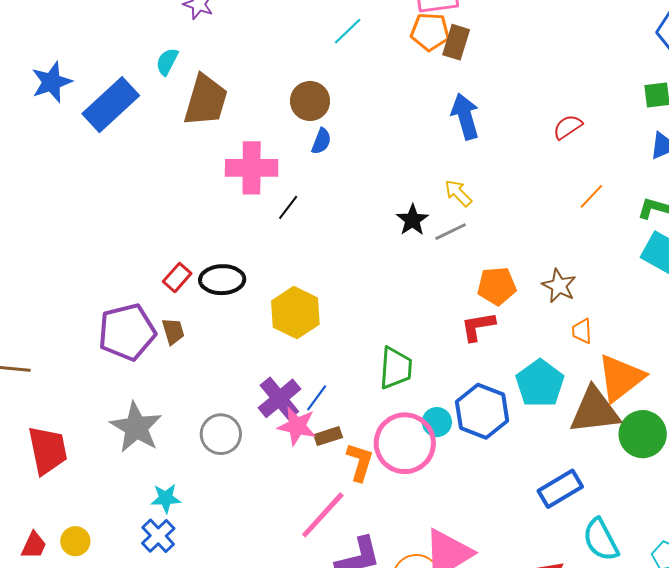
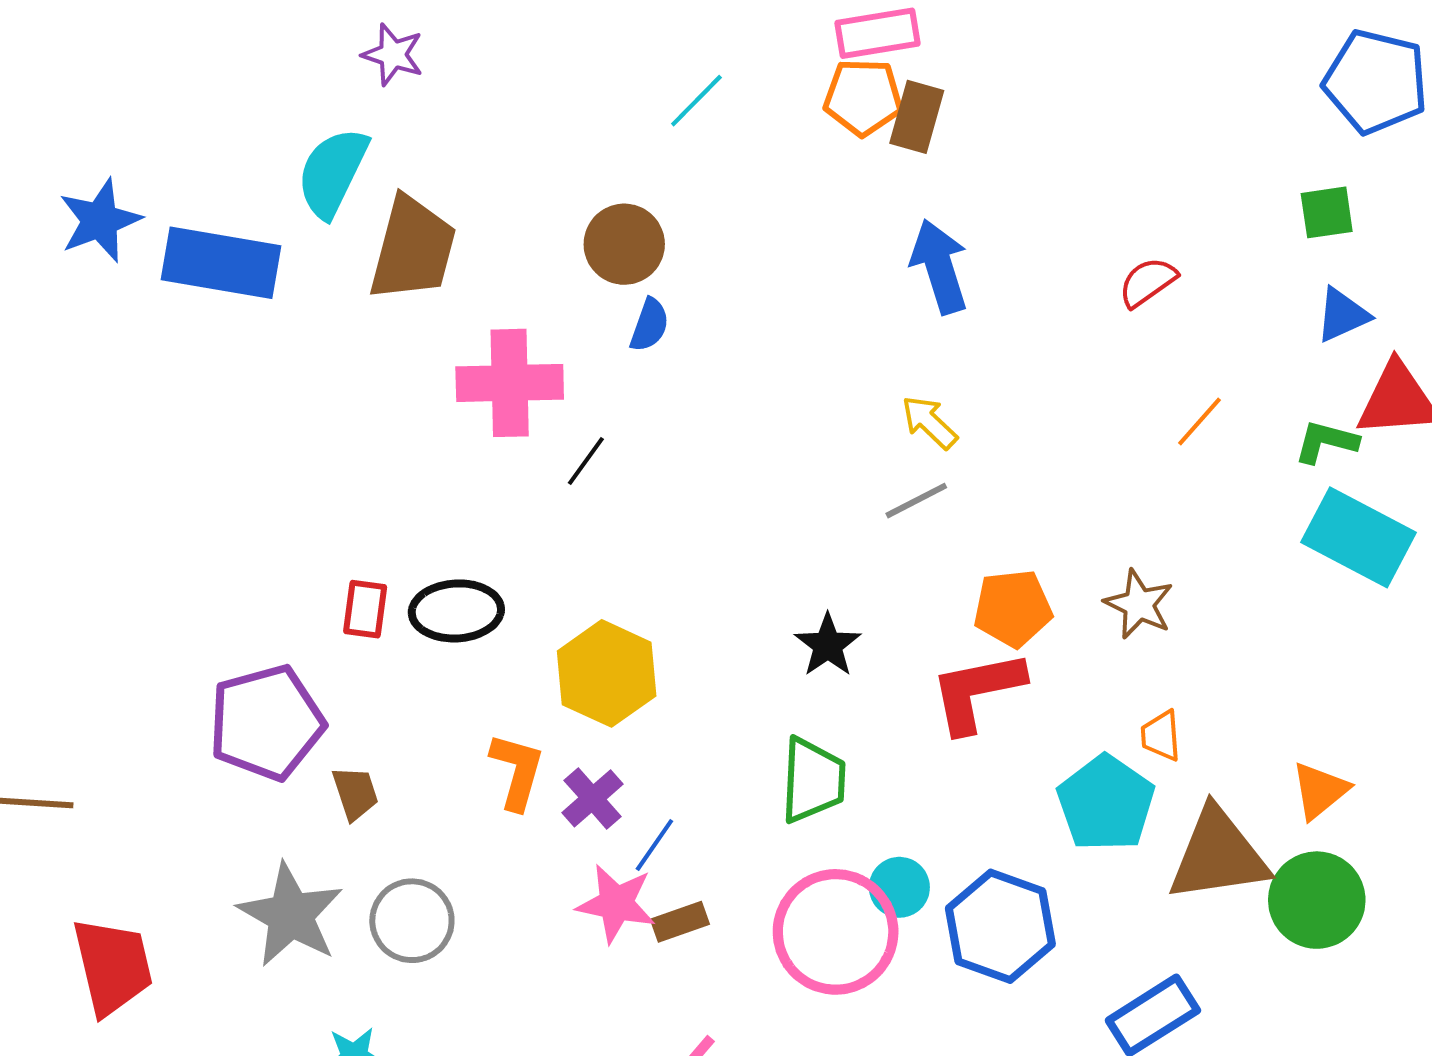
cyan semicircle: (167, 62) -> (332, 173), size x1.6
blue rectangle: (111, 105) -> (221, 263), turned 54
black star: (412, 220) -> (828, 645), moved
red rectangle: (177, 277) -> (365, 609), turned -32
red L-shape: (478, 326) -> (977, 691), size x1.4
brown trapezoid: (173, 331) -> (355, 793), moved
orange trapezoid: (582, 331) -> (1161, 736), moved
orange triangle: (621, 378) -> (1320, 791), moved, size x0.6
purple cross: (279, 398) -> (592, 798), moved, size x0.7
blue hexagon: (482, 411) -> (1000, 926), moved
gray circle: (221, 434) -> (412, 921), moved
orange L-shape: (360, 462) -> (517, 771), moved

